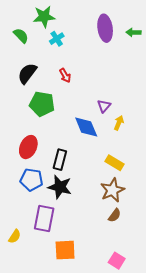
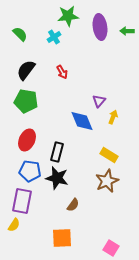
green star: (44, 17) -> (68, 16), moved
green pentagon: (42, 104) -> (26, 101), moved
brown semicircle: (115, 215) -> (73, 205), moved
purple rectangle: (44, 219) -> (22, 201), moved

